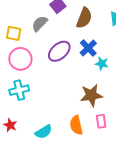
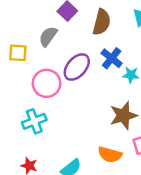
pink circle: (20, 59) -> (47, 83), moved
orange semicircle: (76, 125) -> (110, 155), turned -54

